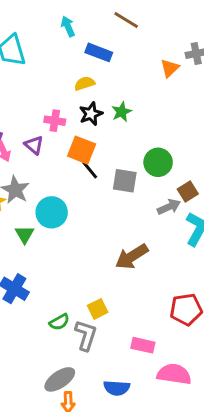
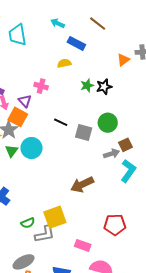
cyan arrow: (68, 26) -> (58, 23), turned -48
black star: (91, 114) -> (104, 87), moved
orange square: (82, 150) -> (18, 117), moved
black line: (90, 170) -> (61, 122), turned -32
green triangle: (25, 234) -> (11, 151), moved
yellow square: (98, 309) -> (55, 217), size x1.6
gray L-shape: (86, 335) -> (45, 234), turned 55

